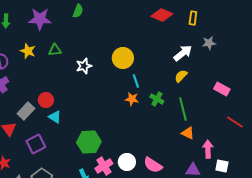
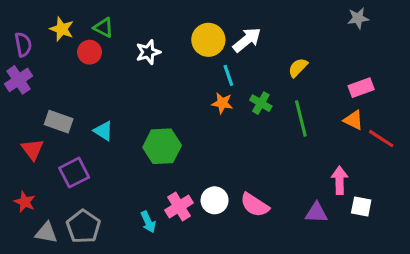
gray star: (209, 43) -> (358, 18), moved
green triangle: (55, 50) -> (103, 27), turned 32
white arrow: (183, 53) -> (247, 40), moved
pink rectangle: (222, 89) -> (361, 88), turned -49
red circle: (46, 100) -> (90, 52), moved
gray rectangle: (26, 111) -> (59, 122), turned 66
orange triangle: (188, 133) -> (353, 120), moved
green hexagon: (89, 142) -> (162, 146), moved

